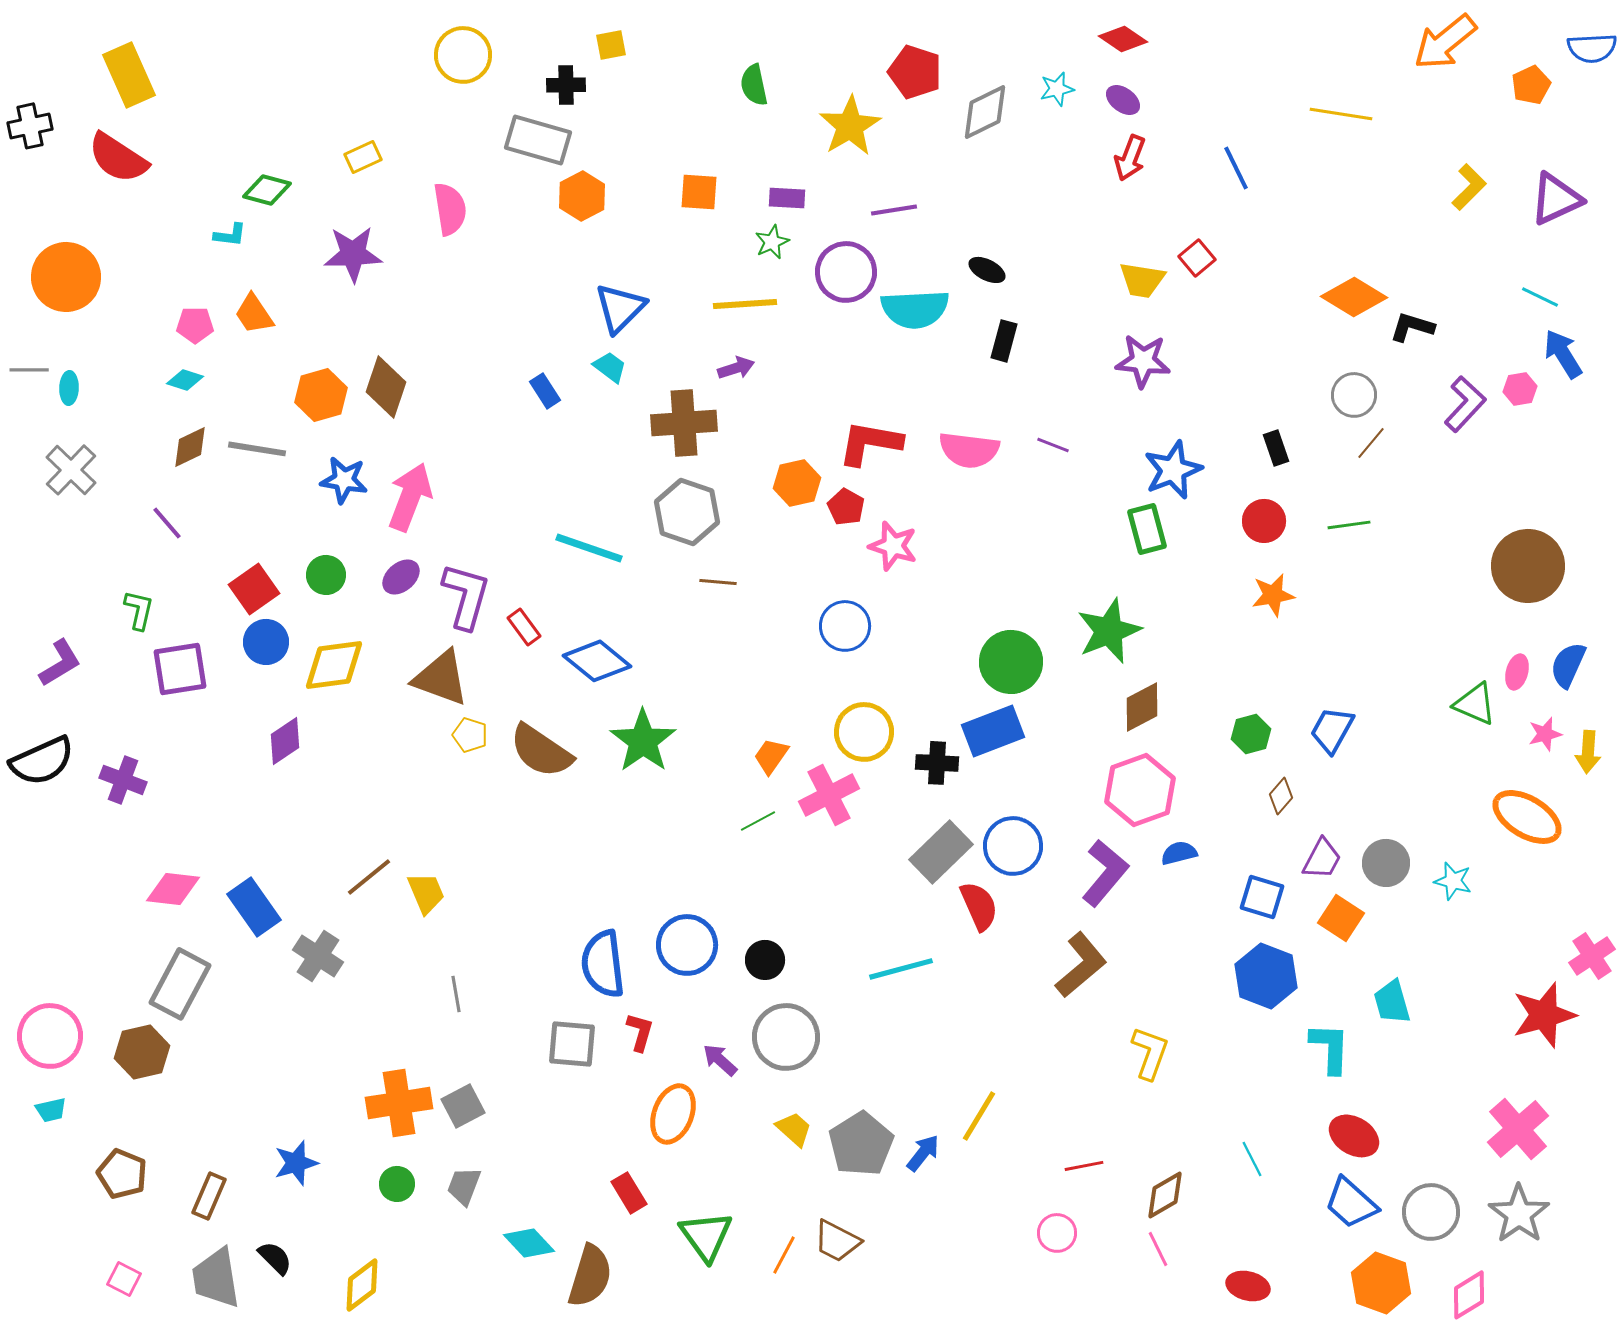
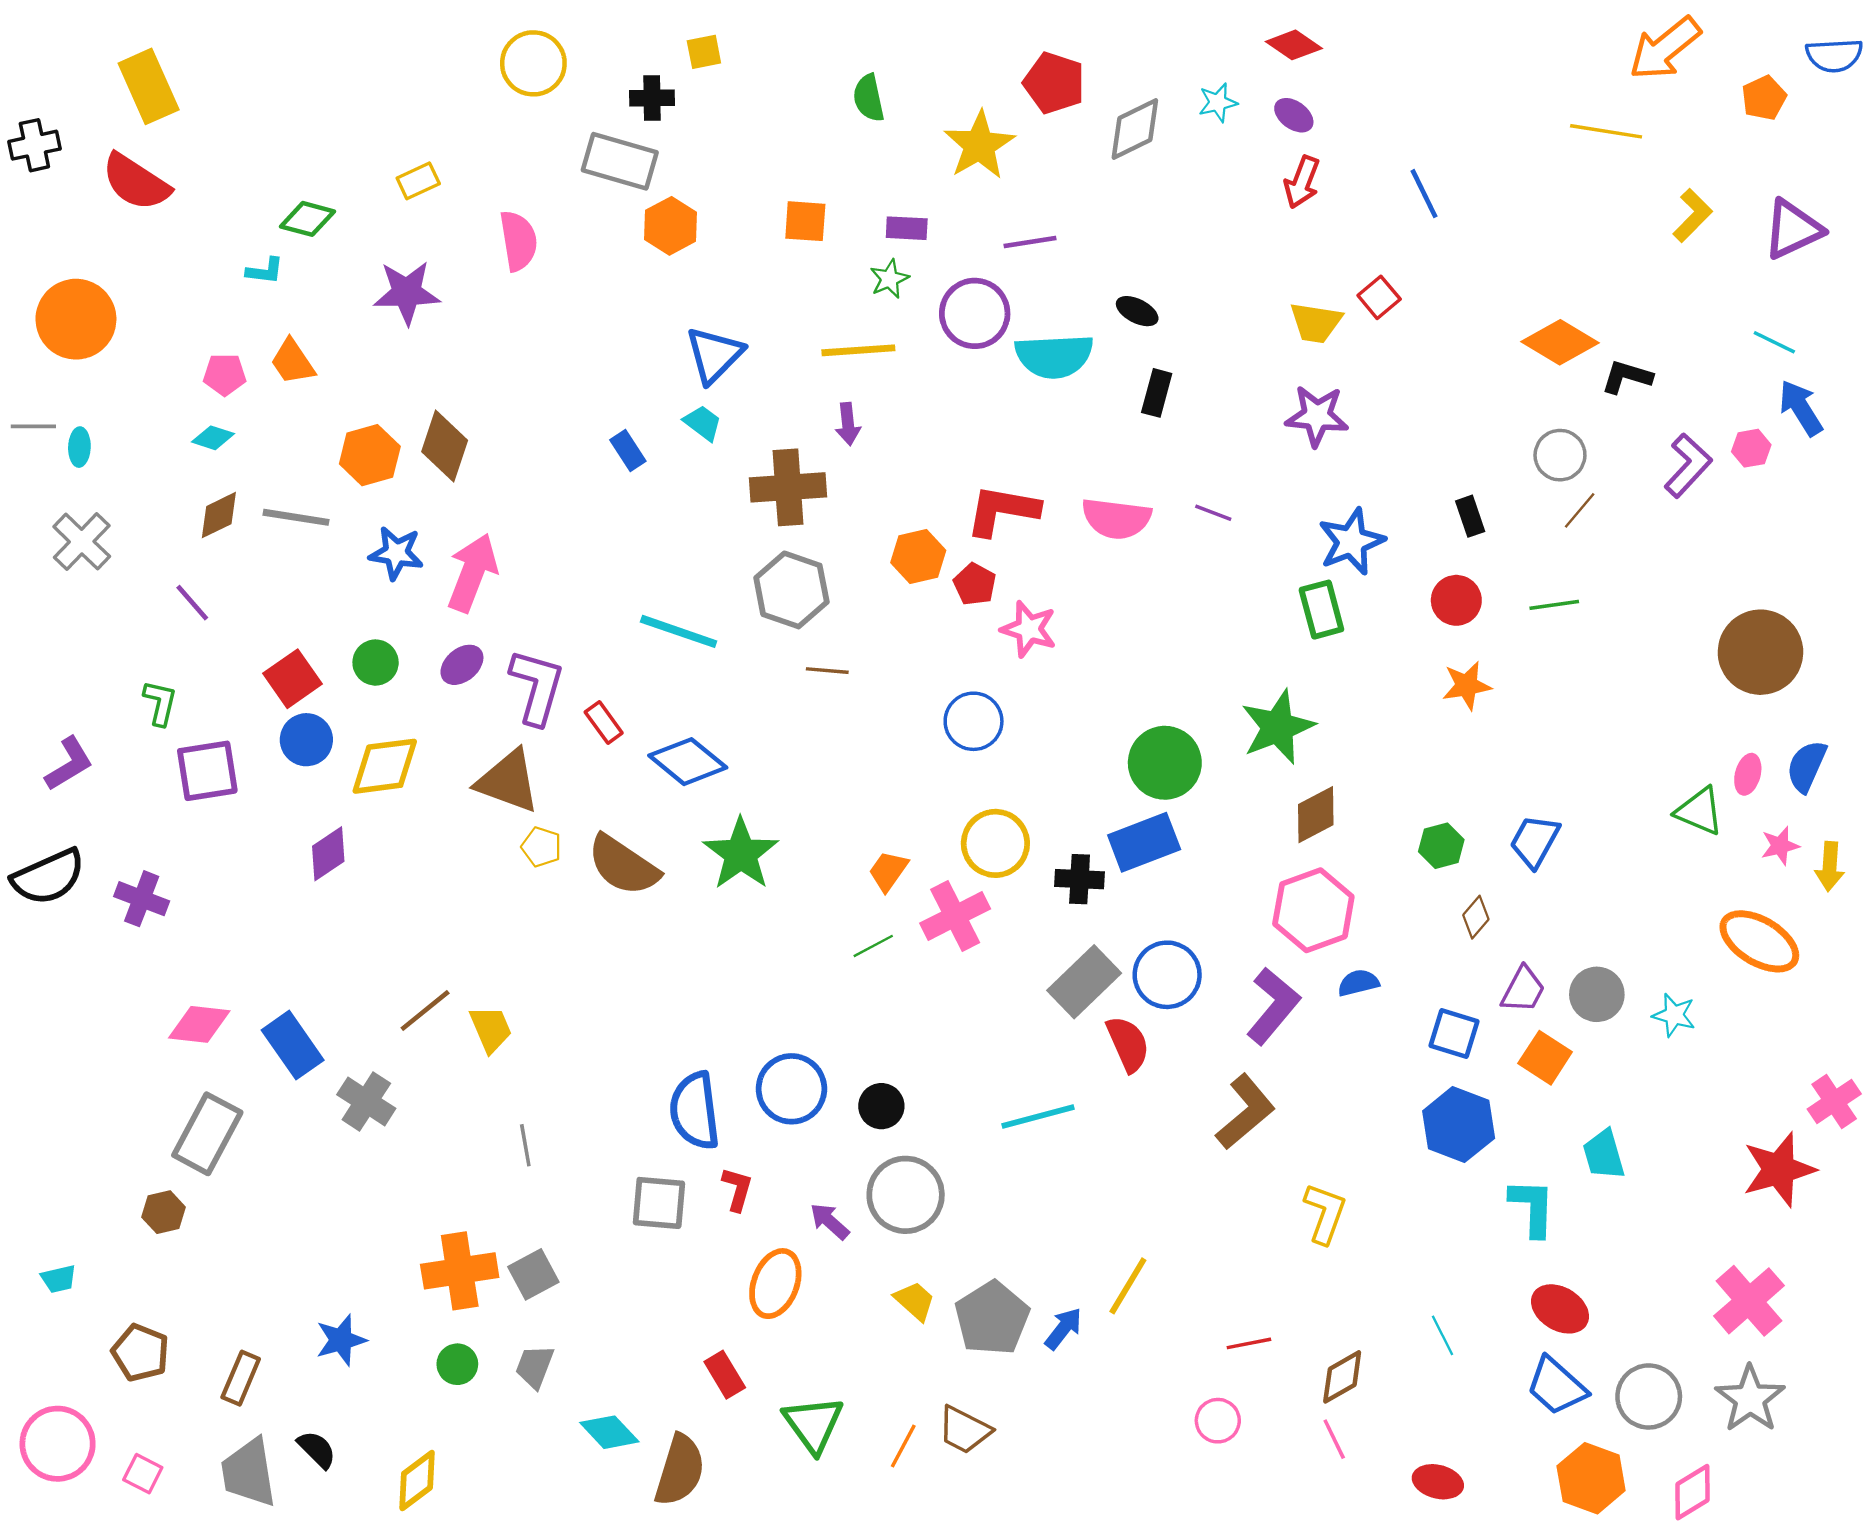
yellow line: (1341, 114) -> (1606, 131), moved
purple arrow: (736, 368) -> (848, 424), turned 102
pink circle: (50, 1036) -> (58, 1444), moved
brown hexagon: (142, 1052) -> (164, 1212), size x0.7

